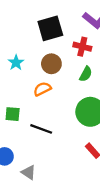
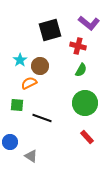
brown circle: (51, 64) -> (40, 66), moved
orange semicircle: (42, 89) -> (29, 83), moved

